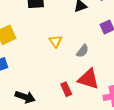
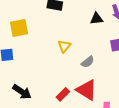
red rectangle: (66, 89) -> (63, 94), turned 56

